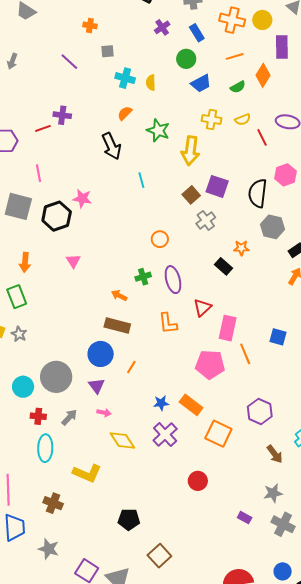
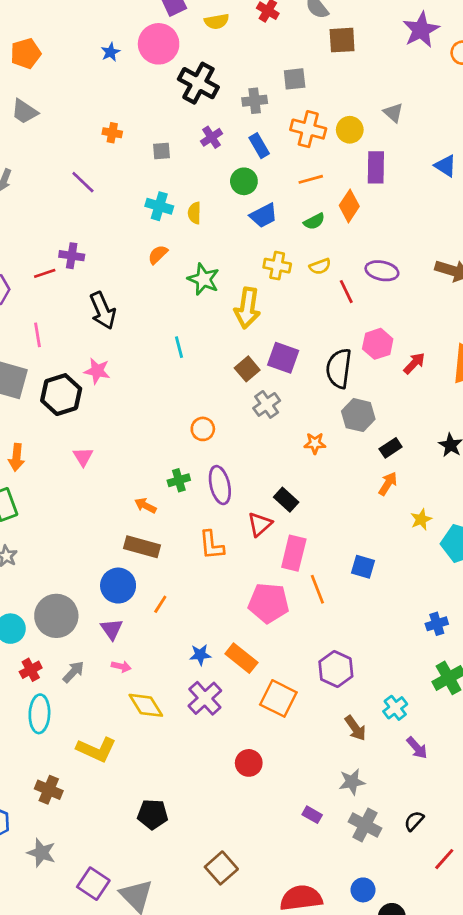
gray square: (108, 51) -> (161, 151), moved
black arrow: (112, 146) -> (103, 311), moved
black rectangle: (223, 266) -> (286, 500), moved
red cross: (38, 416) -> (31, 670), turned -35
brown square: (159, 556) -> (221, 868), moved

